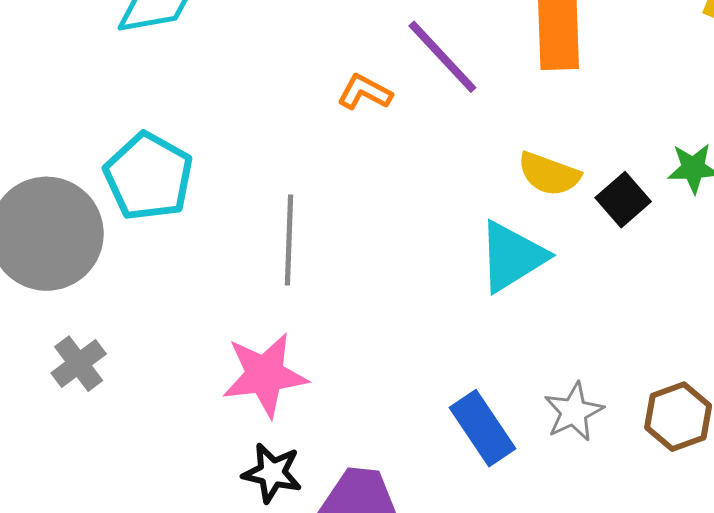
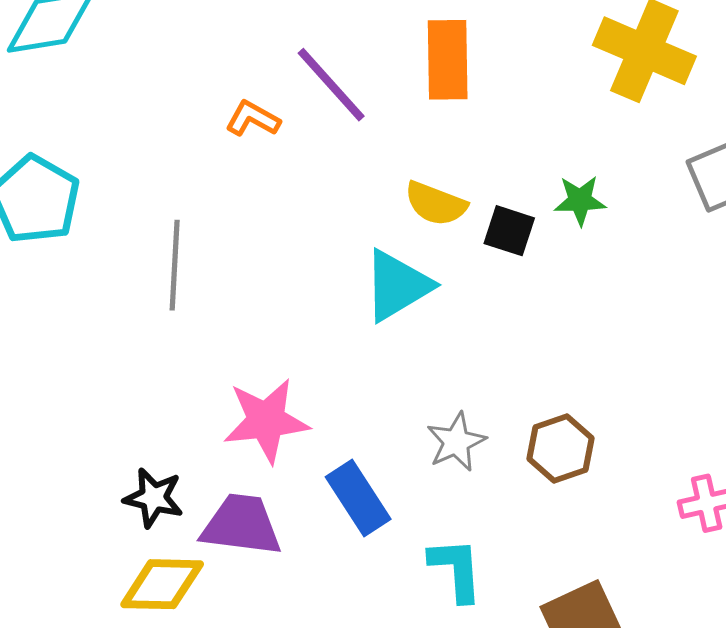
black square: (623, 200) -> (509, 231), turned -32
pink star: (265, 375) -> (266, 421), moved
blue rectangle: (482, 428) -> (358, 498), moved

